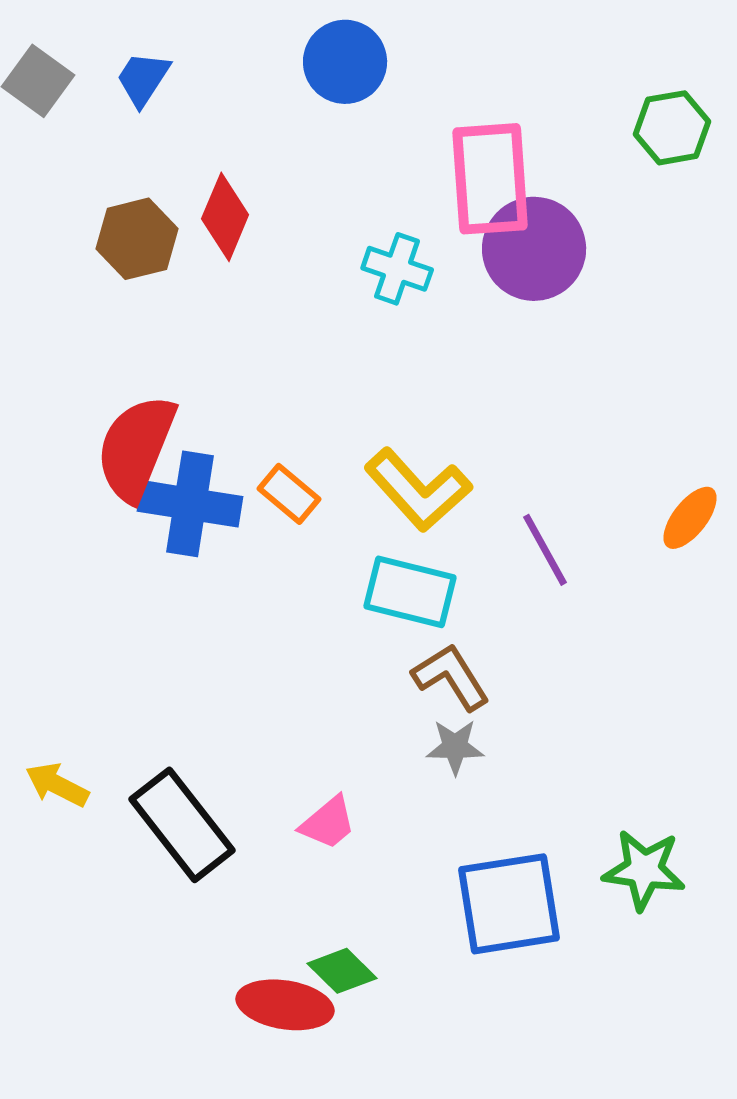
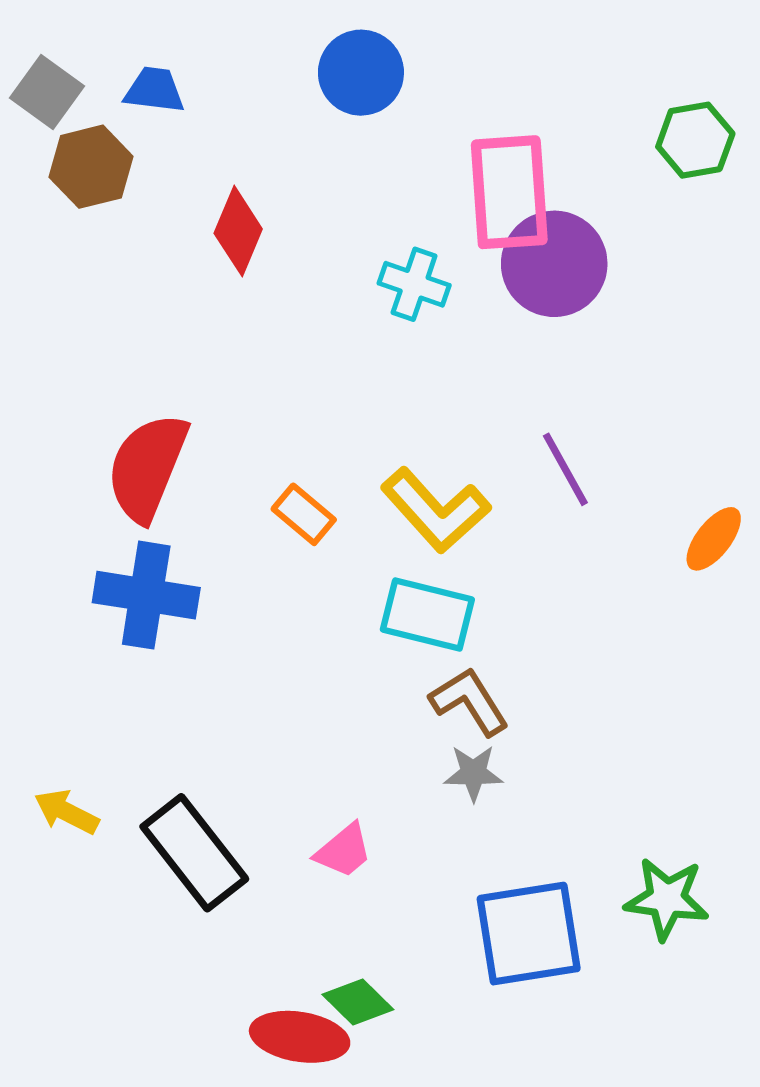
blue trapezoid: (143, 79) -> (154, 90), turned 64
brown hexagon: (137, 239) -> (91, 167), moved
blue cross: (190, 504) -> (146, 595), moved
purple line: (545, 550) -> (565, 469), moved

